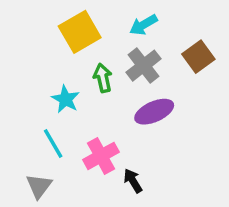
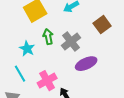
gray cross: (144, 66) -> (71, 42), moved
purple ellipse: (154, 112) -> (86, 64), moved

